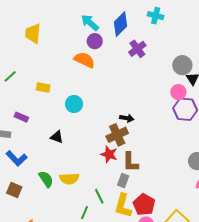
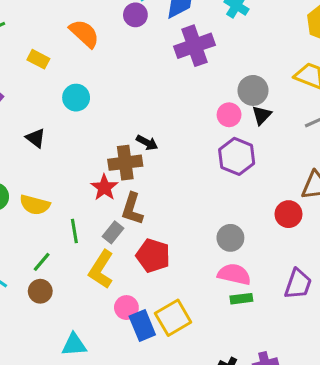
purple cross: (137, 49) -> (194, 46), size x1.4
orange semicircle: (84, 60) -> (84, 34), moved
pink circle: (178, 92) -> (229, 115), moved
green line: (99, 196) -> (74, 231), moved
red pentagon: (144, 205) -> (153, 256), moved, turned -30

